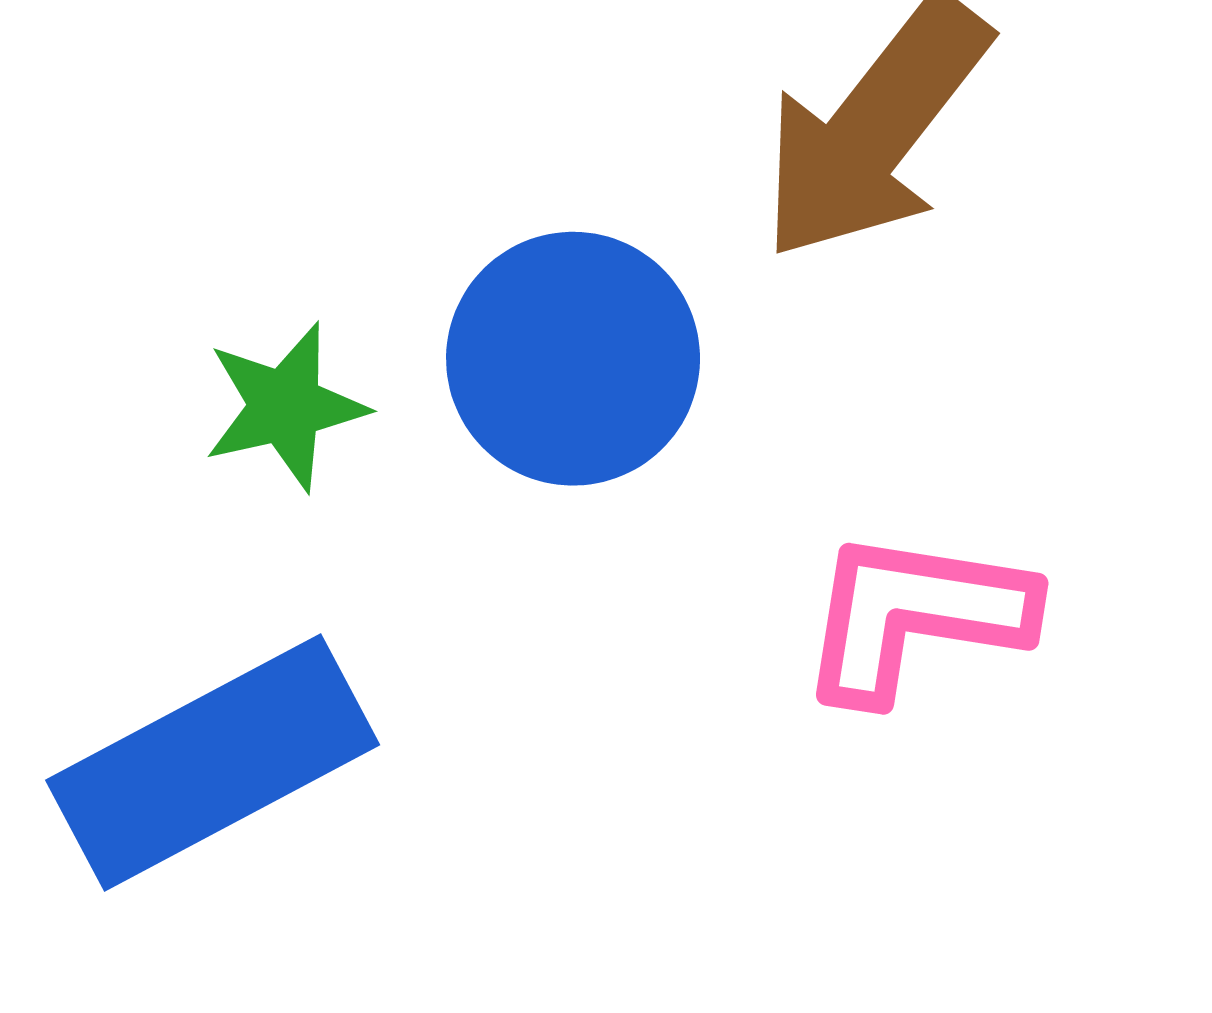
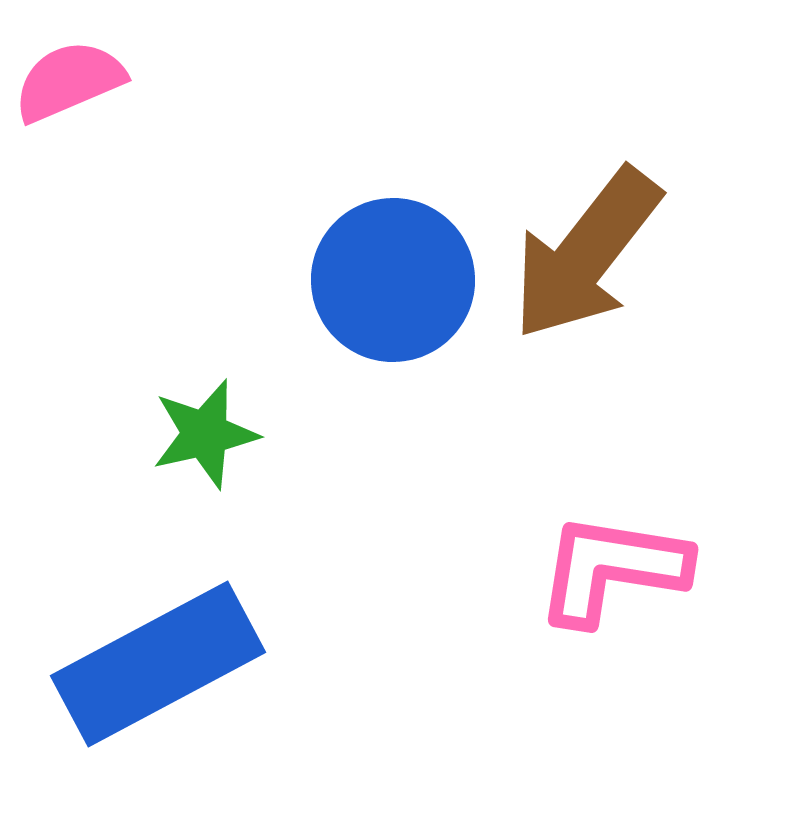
blue circle: (573, 359) -> (393, 280), moved

